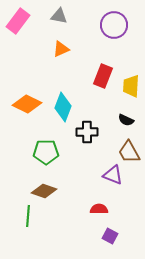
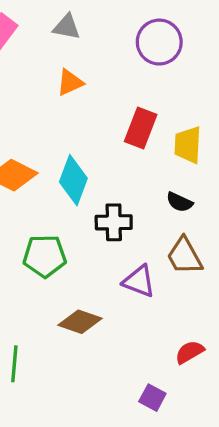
purple triangle: (113, 175) -> (139, 281), moved
brown diamond: (44, 191) -> (80, 322), moved
red semicircle: (99, 209) -> (190, 352), moved, turned -30

